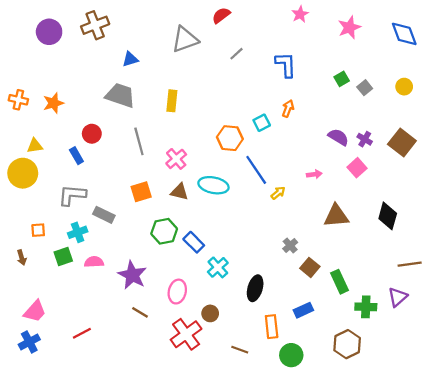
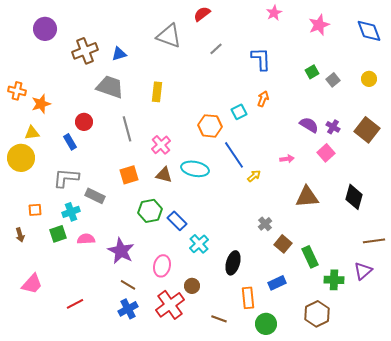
brown cross: (95, 25) -> (85, 51), moved
gray triangle: (185, 39) -> (169, 36), turned 40
orange star: (53, 103) -> (41, 104), moved
blue cross: (29, 342) -> (128, 309), moved

